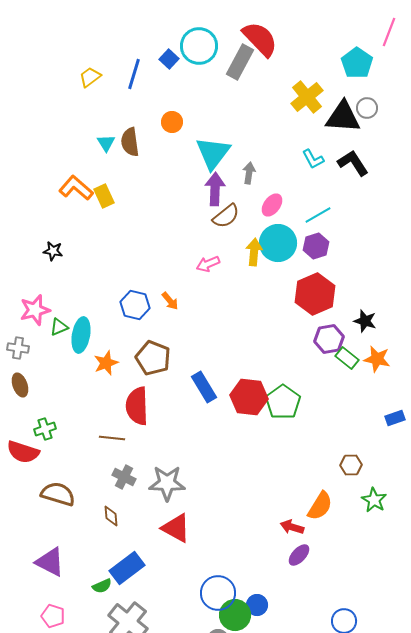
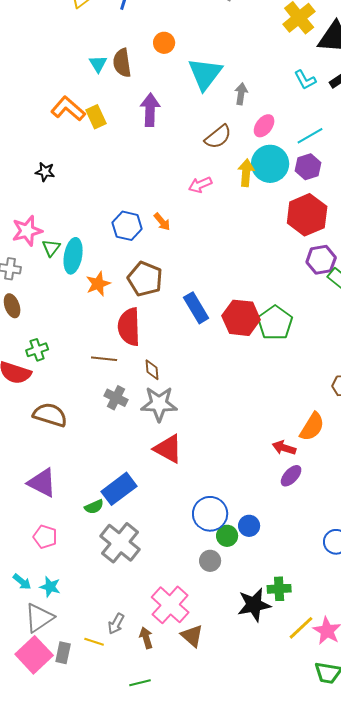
purple arrow: (215, 189) -> (150, 110), moved
green triangle: (59, 327) -> (51, 248), turned -30
brown diamond: (111, 516) -> (152, 370), moved
green circle: (235, 615) -> (227, 536), size x0.7

